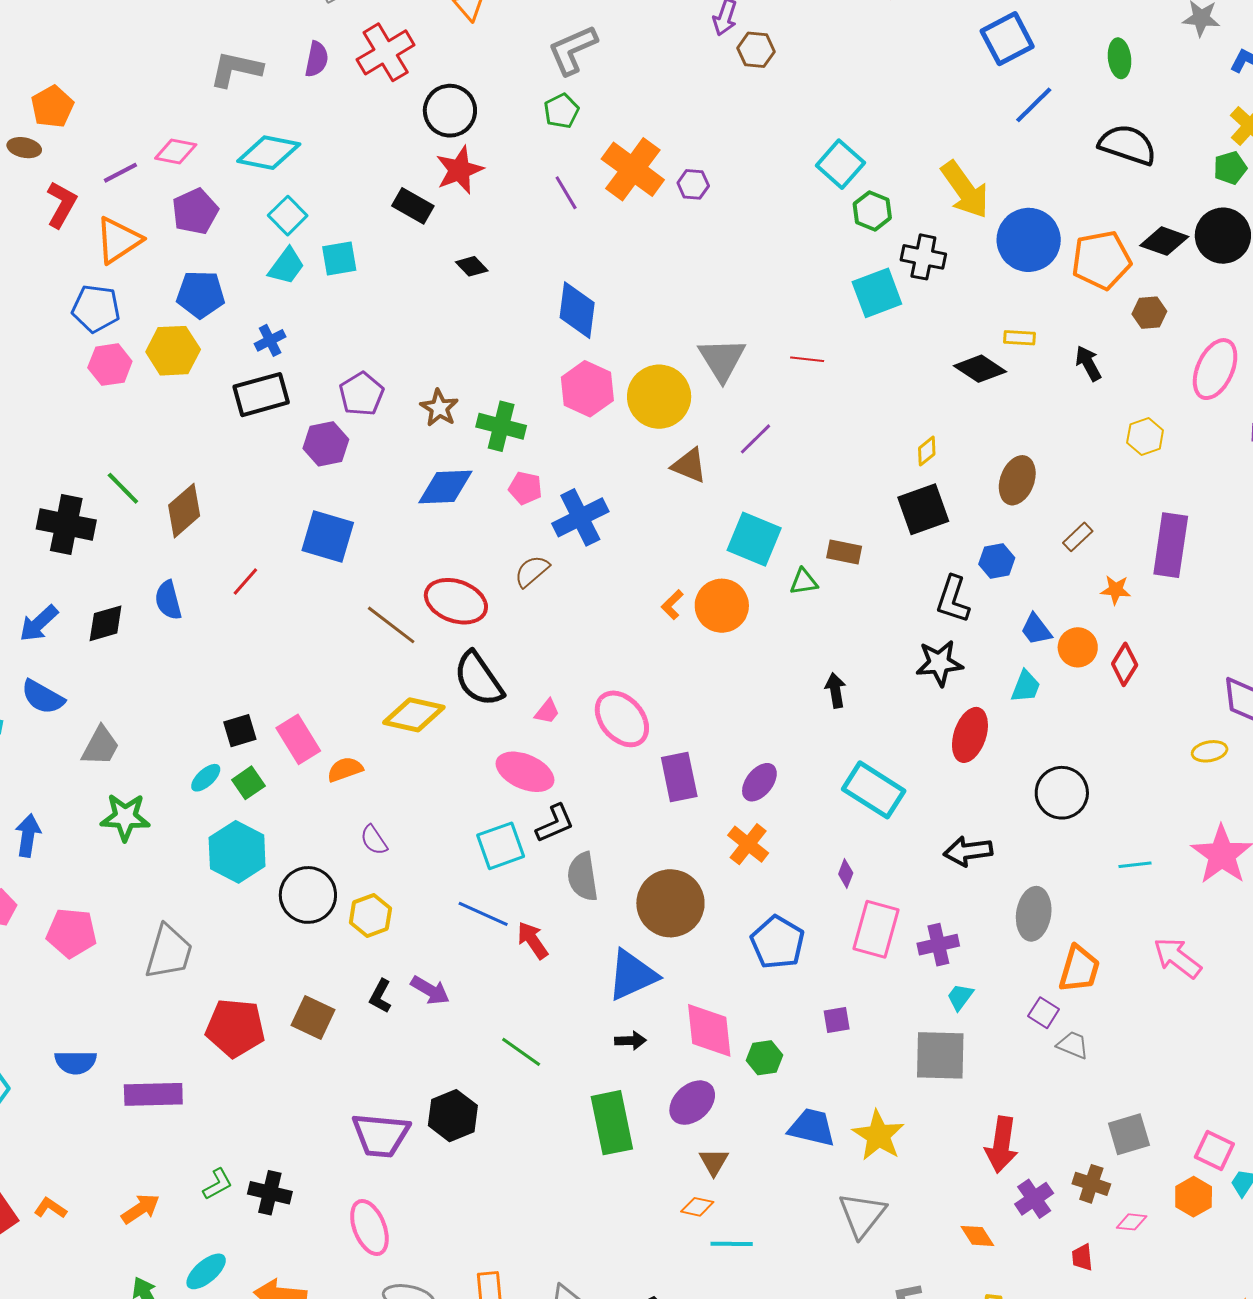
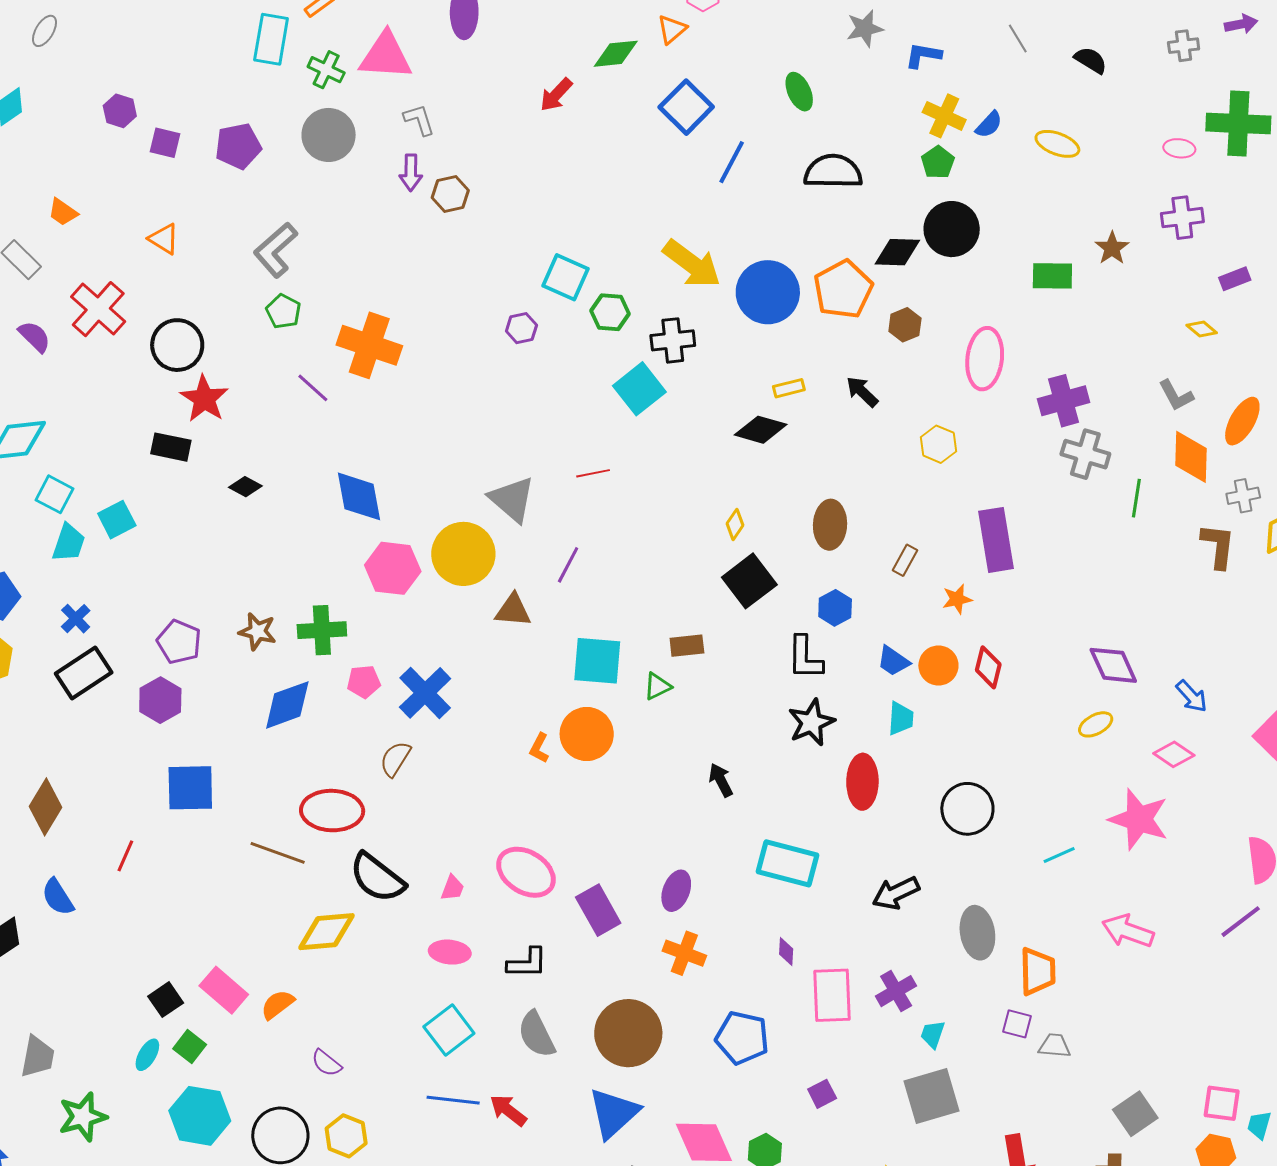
purple semicircle: (317, 59) -> (35, 337), turned -39
purple hexagon: (693, 184) -> (521, 328), moved
pink ellipse: (525, 772) -> (450, 952), size x0.7
black L-shape: (555, 823) -> (527, 963), moved, turned 42

